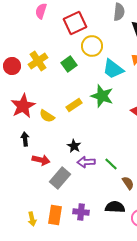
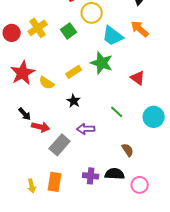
black arrow: (25, 139) -> (25, 114), moved, turned 144
black star: (74, 146) -> (74, 101), moved
green line: (111, 164) -> (117, 112), moved
purple cross: (81, 212) -> (91, 176), moved

